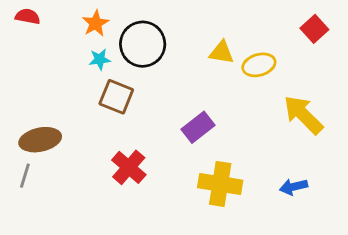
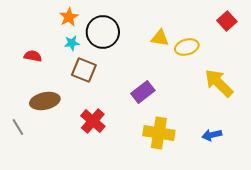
red semicircle: (28, 16) -> (33, 56), moved
brown ellipse: (40, 140) -> (45, 101), moved
gray line: (25, 176) -> (18, 127), turned -48

